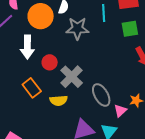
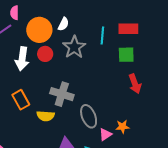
gray star: (77, 28) -> (74, 47), turned 30
red circle: (50, 62) -> (45, 54), moved
gray cross: (72, 77) -> (62, 94), turned -35

